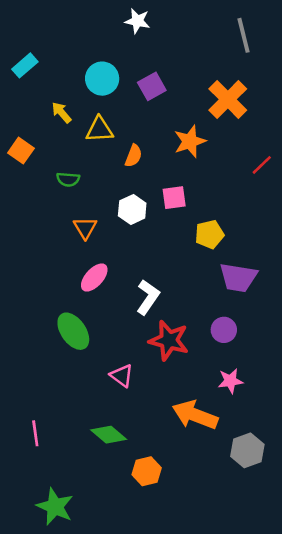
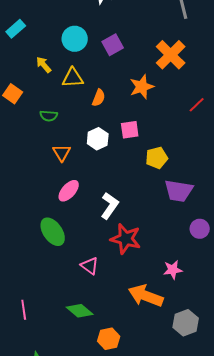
purple circle: (224, 330) -> (200, 229), moved

